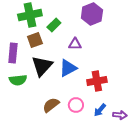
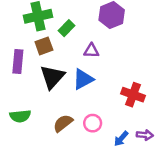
green semicircle: (18, 80) -> (20, 116), moved
red cross: (97, 81) -> (133, 95), moved, turned 30
blue arrow: (100, 110) -> (121, 139), moved

